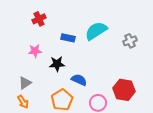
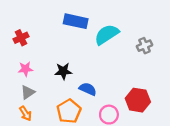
red cross: (39, 19) -> (21, 38), moved
blue rectangle: (68, 38) -> (76, 21), moved, size x1.5
pink star: (35, 51) -> (25, 69), moved

